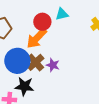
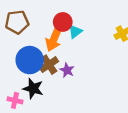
cyan triangle: (62, 14) -> (75, 32), moved, turned -32
orange arrow: (37, 38) -> (54, 39), turned -30

